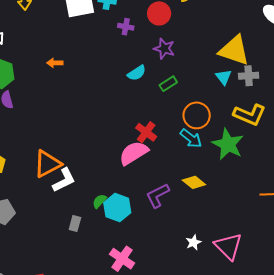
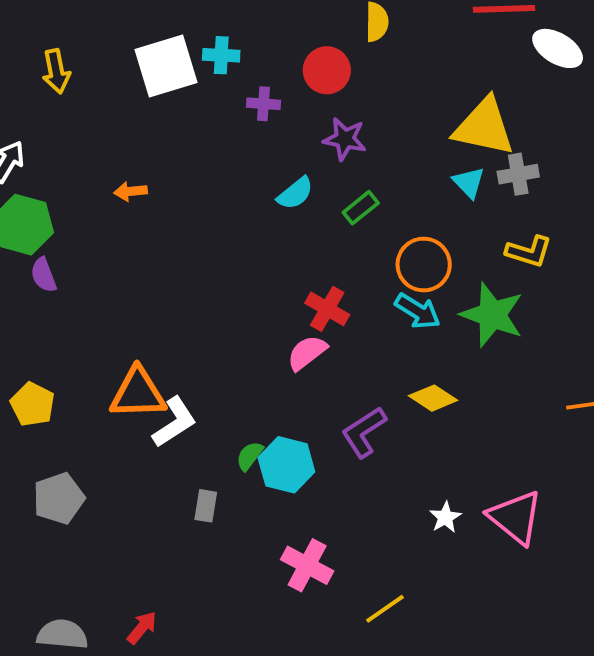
yellow L-shape: (250, 115) -> (529, 251), size x0.7
pink semicircle: (134, 153) -> (307, 353), size x0.7
orange triangle: (47, 164) -> (138, 393), turned 32

